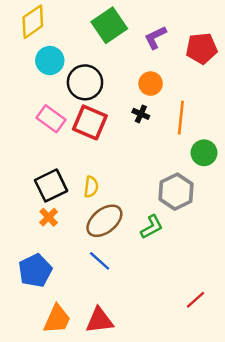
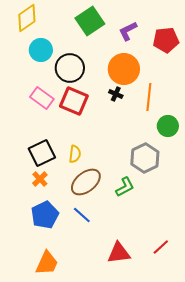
orange circle: (151, 84) -> (124, 69), size x1.6
blue pentagon: (35, 271) -> (45, 215), moved
red triangle: (100, 320) -> (119, 253), moved

